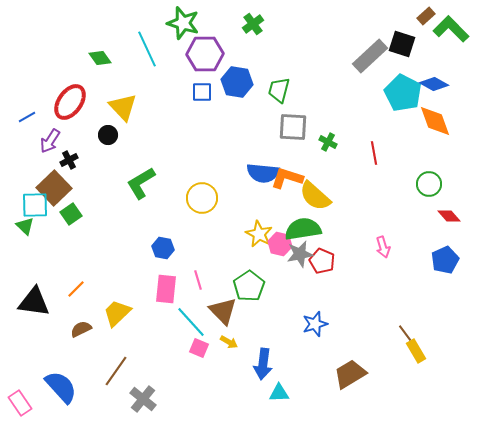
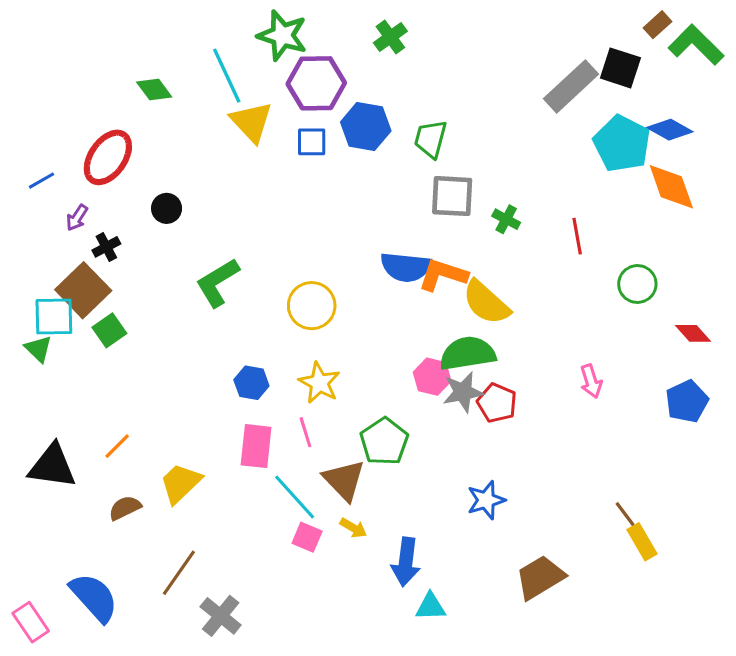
yellow triangle: (123, 107) -> (251, 122), moved
purple arrow: (50, 141) -> (77, 218), size x0.7
green circle: (429, 184) -> (637, 284), moved
yellow star: (259, 234) -> (319, 383), moved

